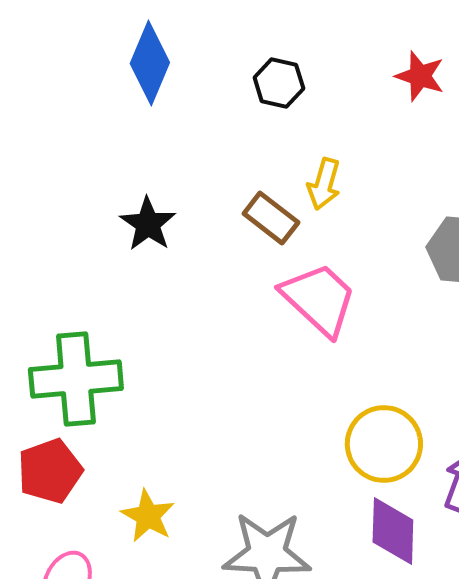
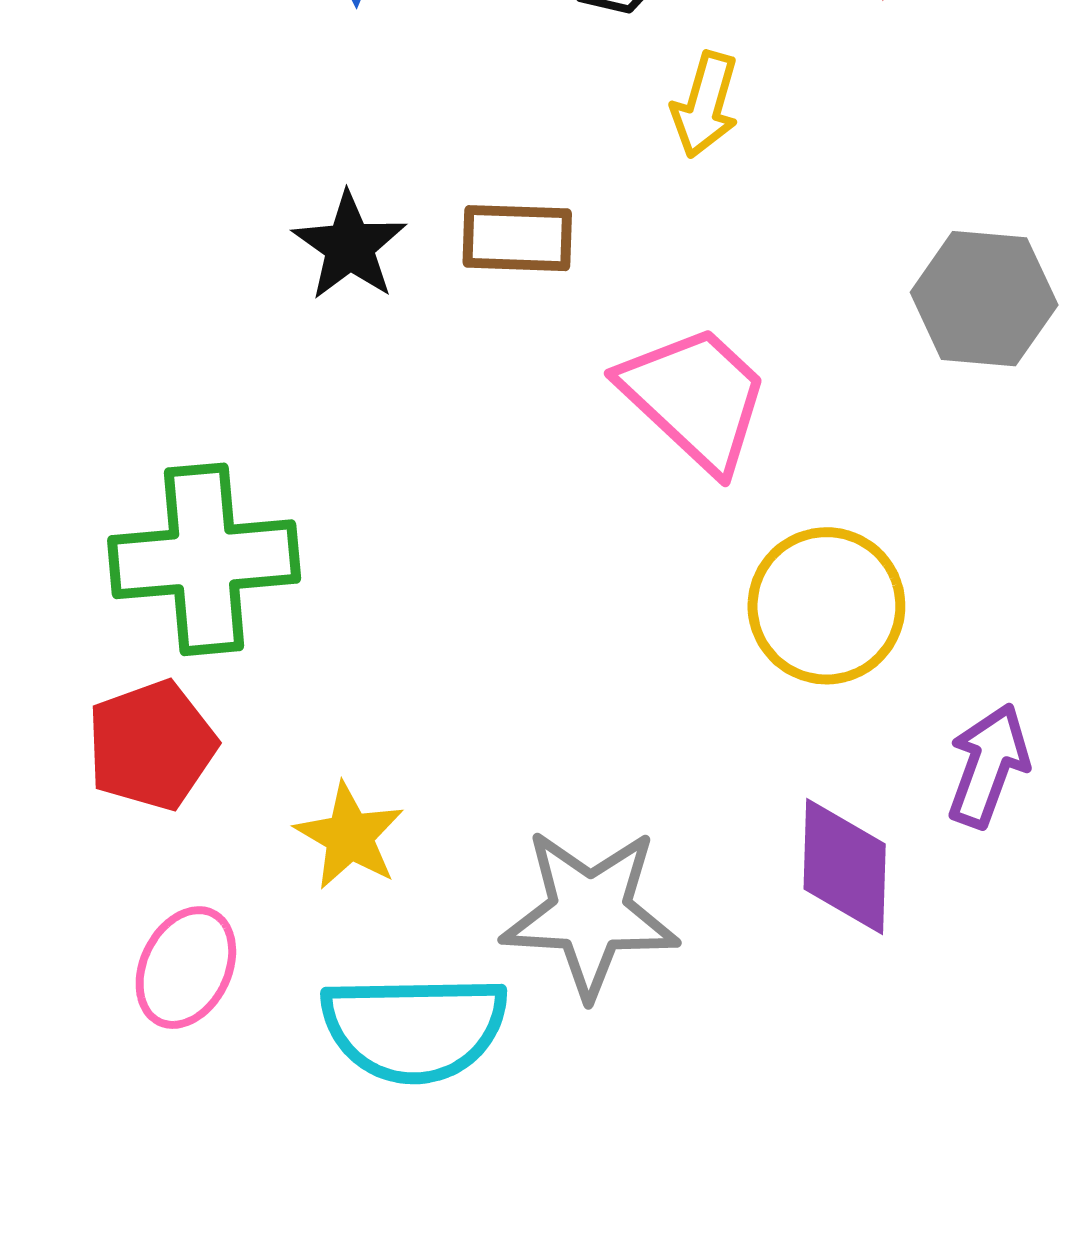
yellow arrow: (324, 184) -> (705, 105), moved
brown rectangle: (271, 218) -> (517, 238), moved, turned -36
yellow circle: (384, 444) -> (826, 606), moved

